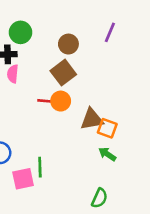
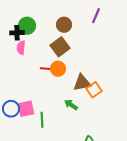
green circle: (20, 32) -> (27, 26), moved
orange square: (107, 128) -> (94, 90), turned 35
green arrow: (107, 154) -> (71, 105), moved
pink square: (23, 179) -> (26, 109), moved

